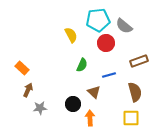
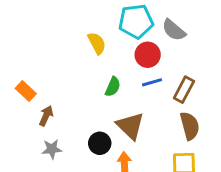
brown rectangle: (139, 61) -> (184, 90), moved, turned -42
blue line: (109, 75) -> (152, 82), moved
brown arrow: (28, 90) -> (46, 116), moved
brown triangle: (94, 92) -> (130, 126), size x1.5

